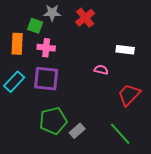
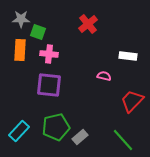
gray star: (52, 13) -> (21, 19), moved
cyan rectangle: (14, 82) -> (19, 131), moved

